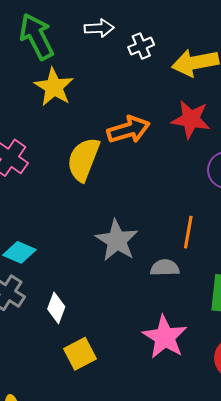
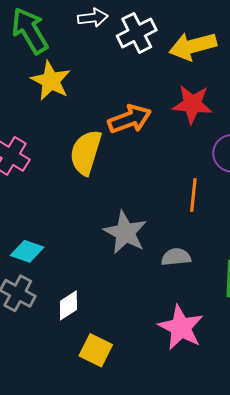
white cross: (141, 46) -> (137, 33), size x1.5
orange line: (188, 232) -> (193, 195), moved
white diamond: (56, 308) -> (68, 305), turned 40
yellow square: (80, 354) -> (96, 350), turned -32

